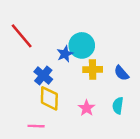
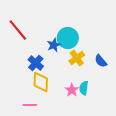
yellow cross: (93, 70) -> (77, 58), turned -35
cyan semicircle: (118, 106) -> (84, 88), moved

